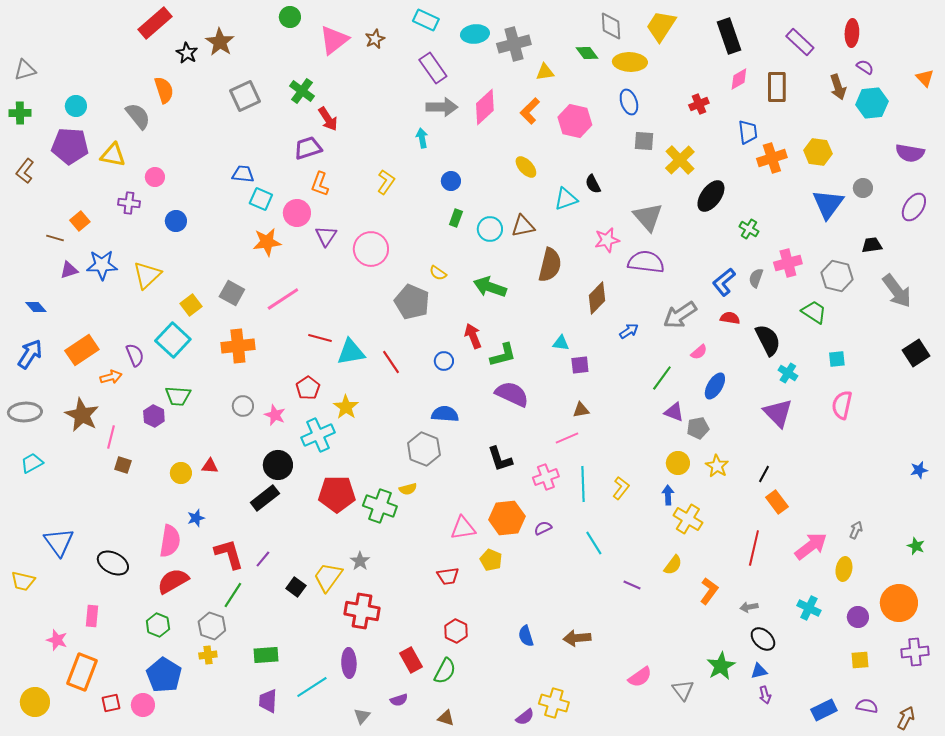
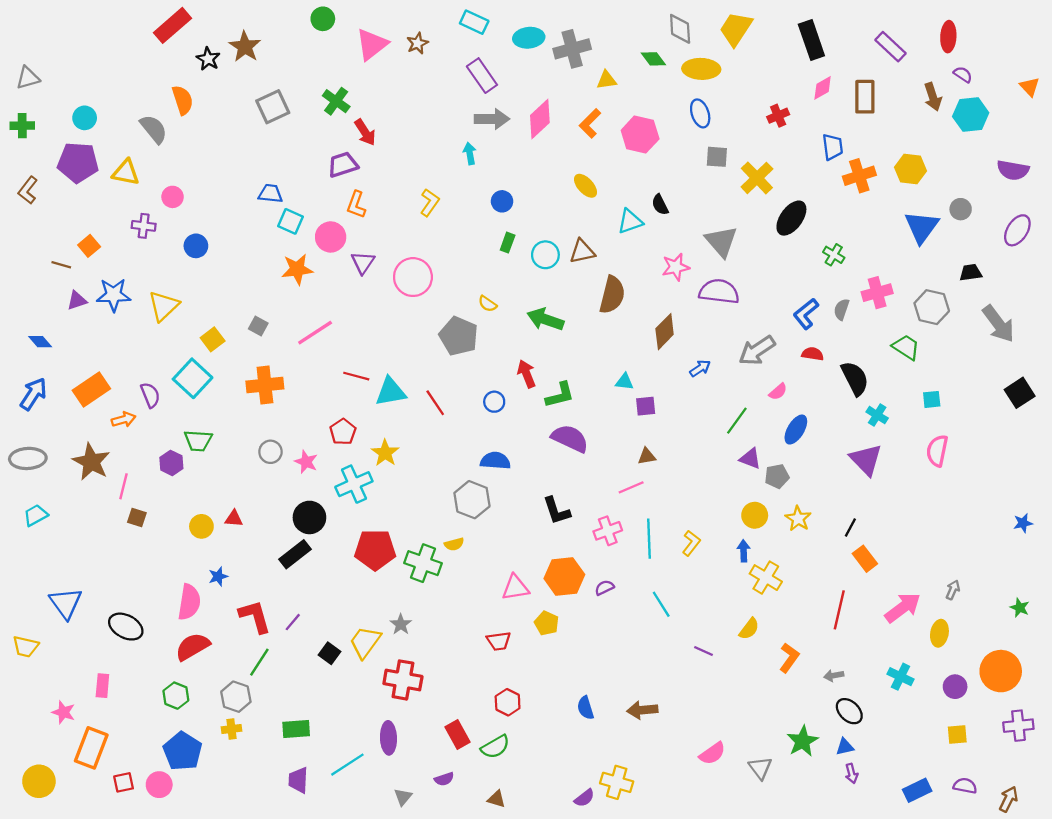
gray square: (232, 293) -> (258, 326), size x0.7
green semicircle: (445, 671) -> (495, 747), turned 32

